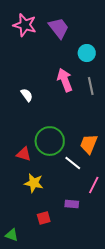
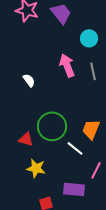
purple rectangle: (72, 204) -> (74, 189), size x1.5

